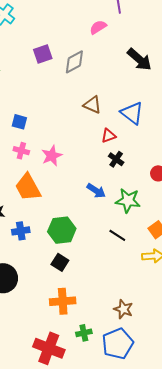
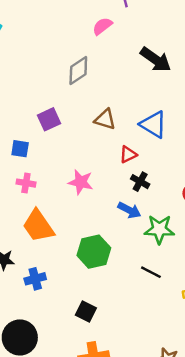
purple square: (43, 54) -> (49, 119), moved
pink star: (52, 156) -> (81, 182), moved, turned -30
blue arrow: (96, 191) -> (129, 210), moved
green hexagon: (62, 230) -> (94, 252), moved

